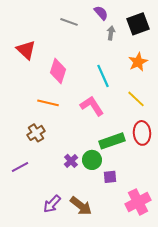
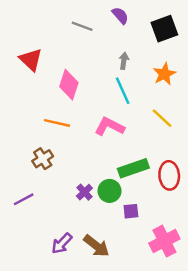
gray arrow: (111, 33) -> (124, 61), moved
pink L-shape: (92, 106) -> (110, 126), turned -30
red ellipse: (142, 133) -> (169, 175), moved

